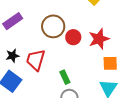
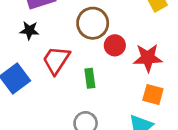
black star: (13, 56) -> (29, 30), moved
green rectangle: (65, 77) -> (90, 78), moved

